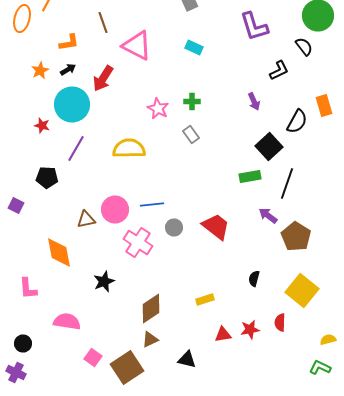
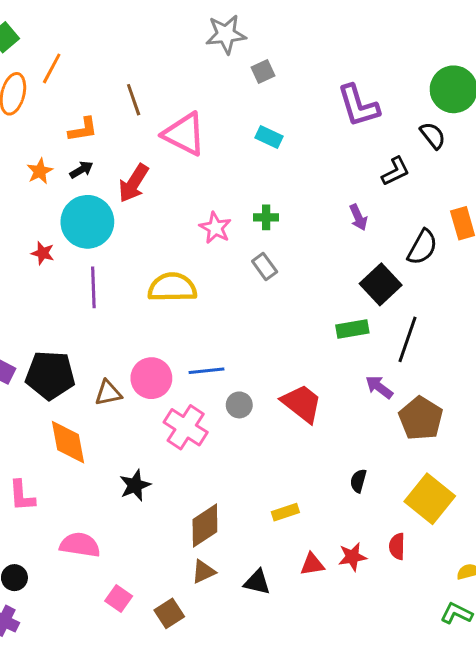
purple line: (76, 148) -> (93, 287), turned -32
black pentagon: (47, 178) -> (50, 375), moved, size x1.5
black triangle: (187, 360) -> (257, 582), moved
brown square: (127, 368) -> (169, 613), size x0.6

